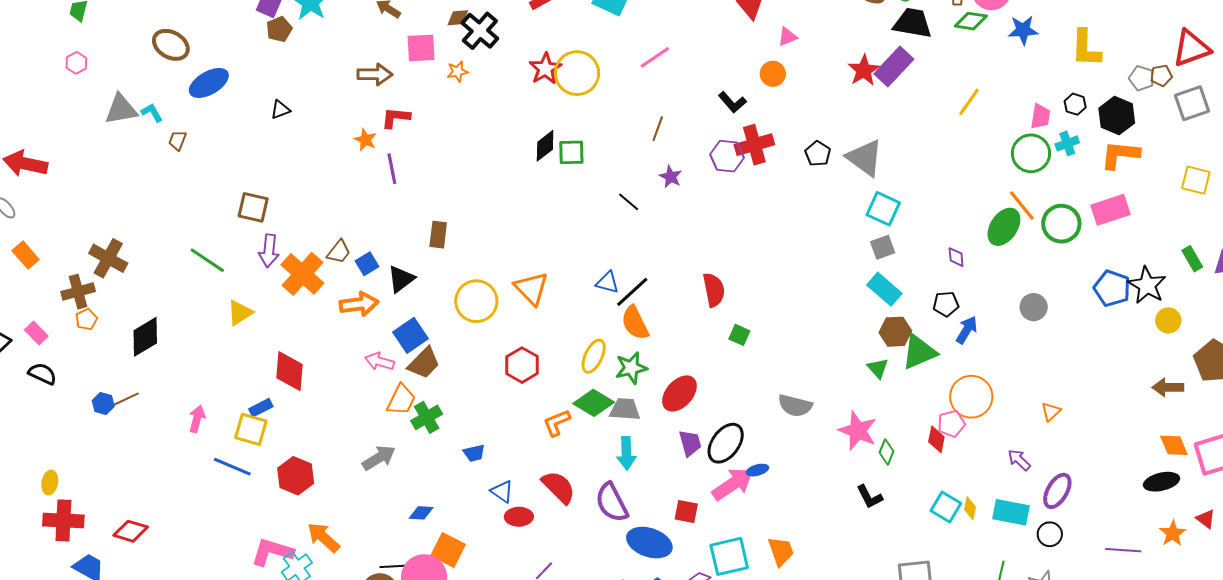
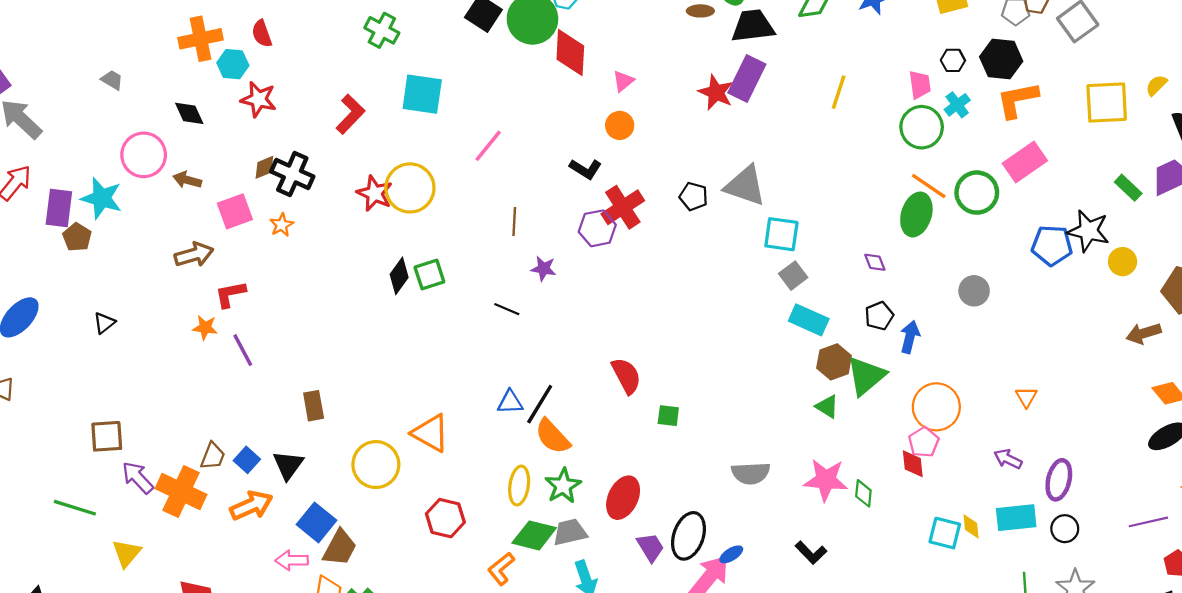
yellow square: (1196, 180) -> (1107, 103), size x1.4
purple arrow: (269, 251) -> (138, 478), turned 148
black L-shape: (870, 497) -> (811, 553), moved

